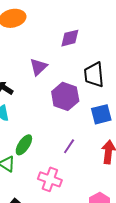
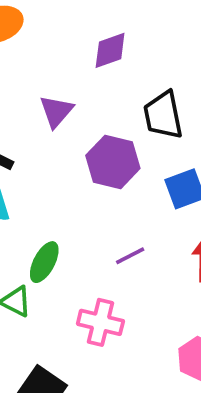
purple line: (69, 146) -> (130, 256), turned 35

